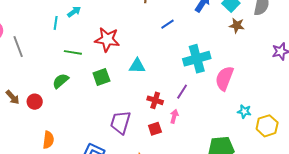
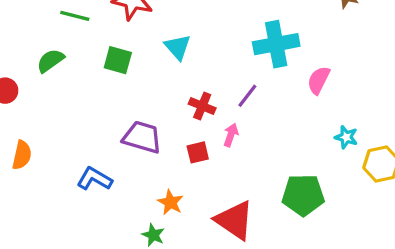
cyan triangle: (137, 66) -> (178, 47), turned 42
green square: (101, 77) -> (118, 60), turned 30
pink semicircle: (224, 78) -> (319, 80), size x0.7
purple trapezoid: (120, 122) -> (142, 137), turned 85

